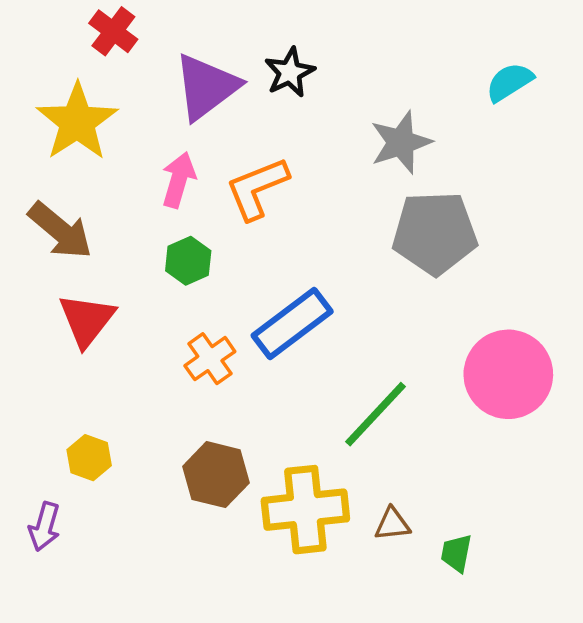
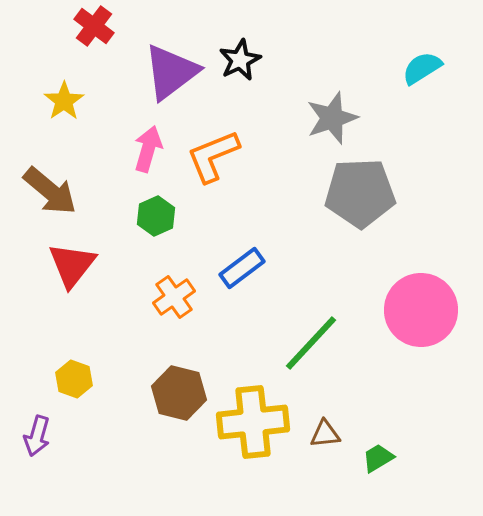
yellow star: (77, 122) -> (64, 101), size x0.6
blue rectangle: (292, 324) -> (242, 268), size x0.7
green trapezoid: (456, 553) -> (378, 458), turned 48

